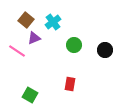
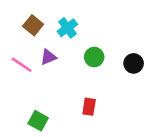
purple triangle: (34, 38) -> (48, 57), moved

